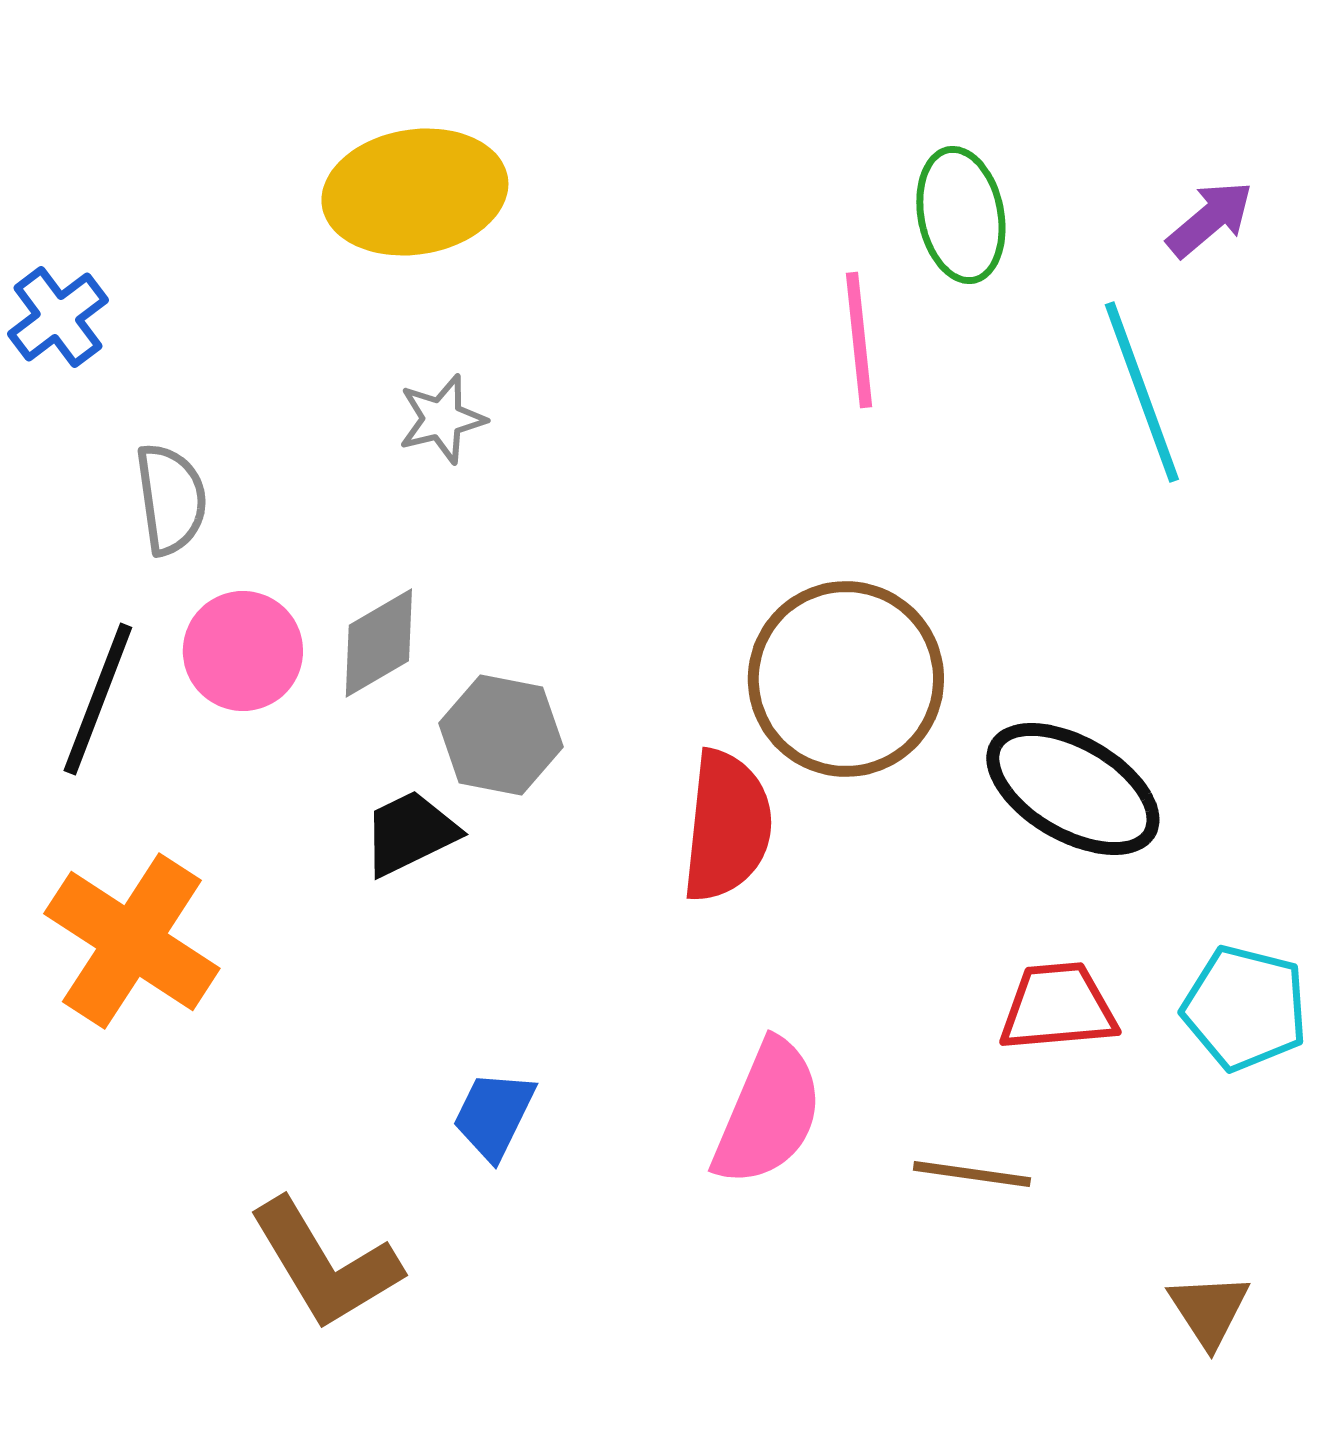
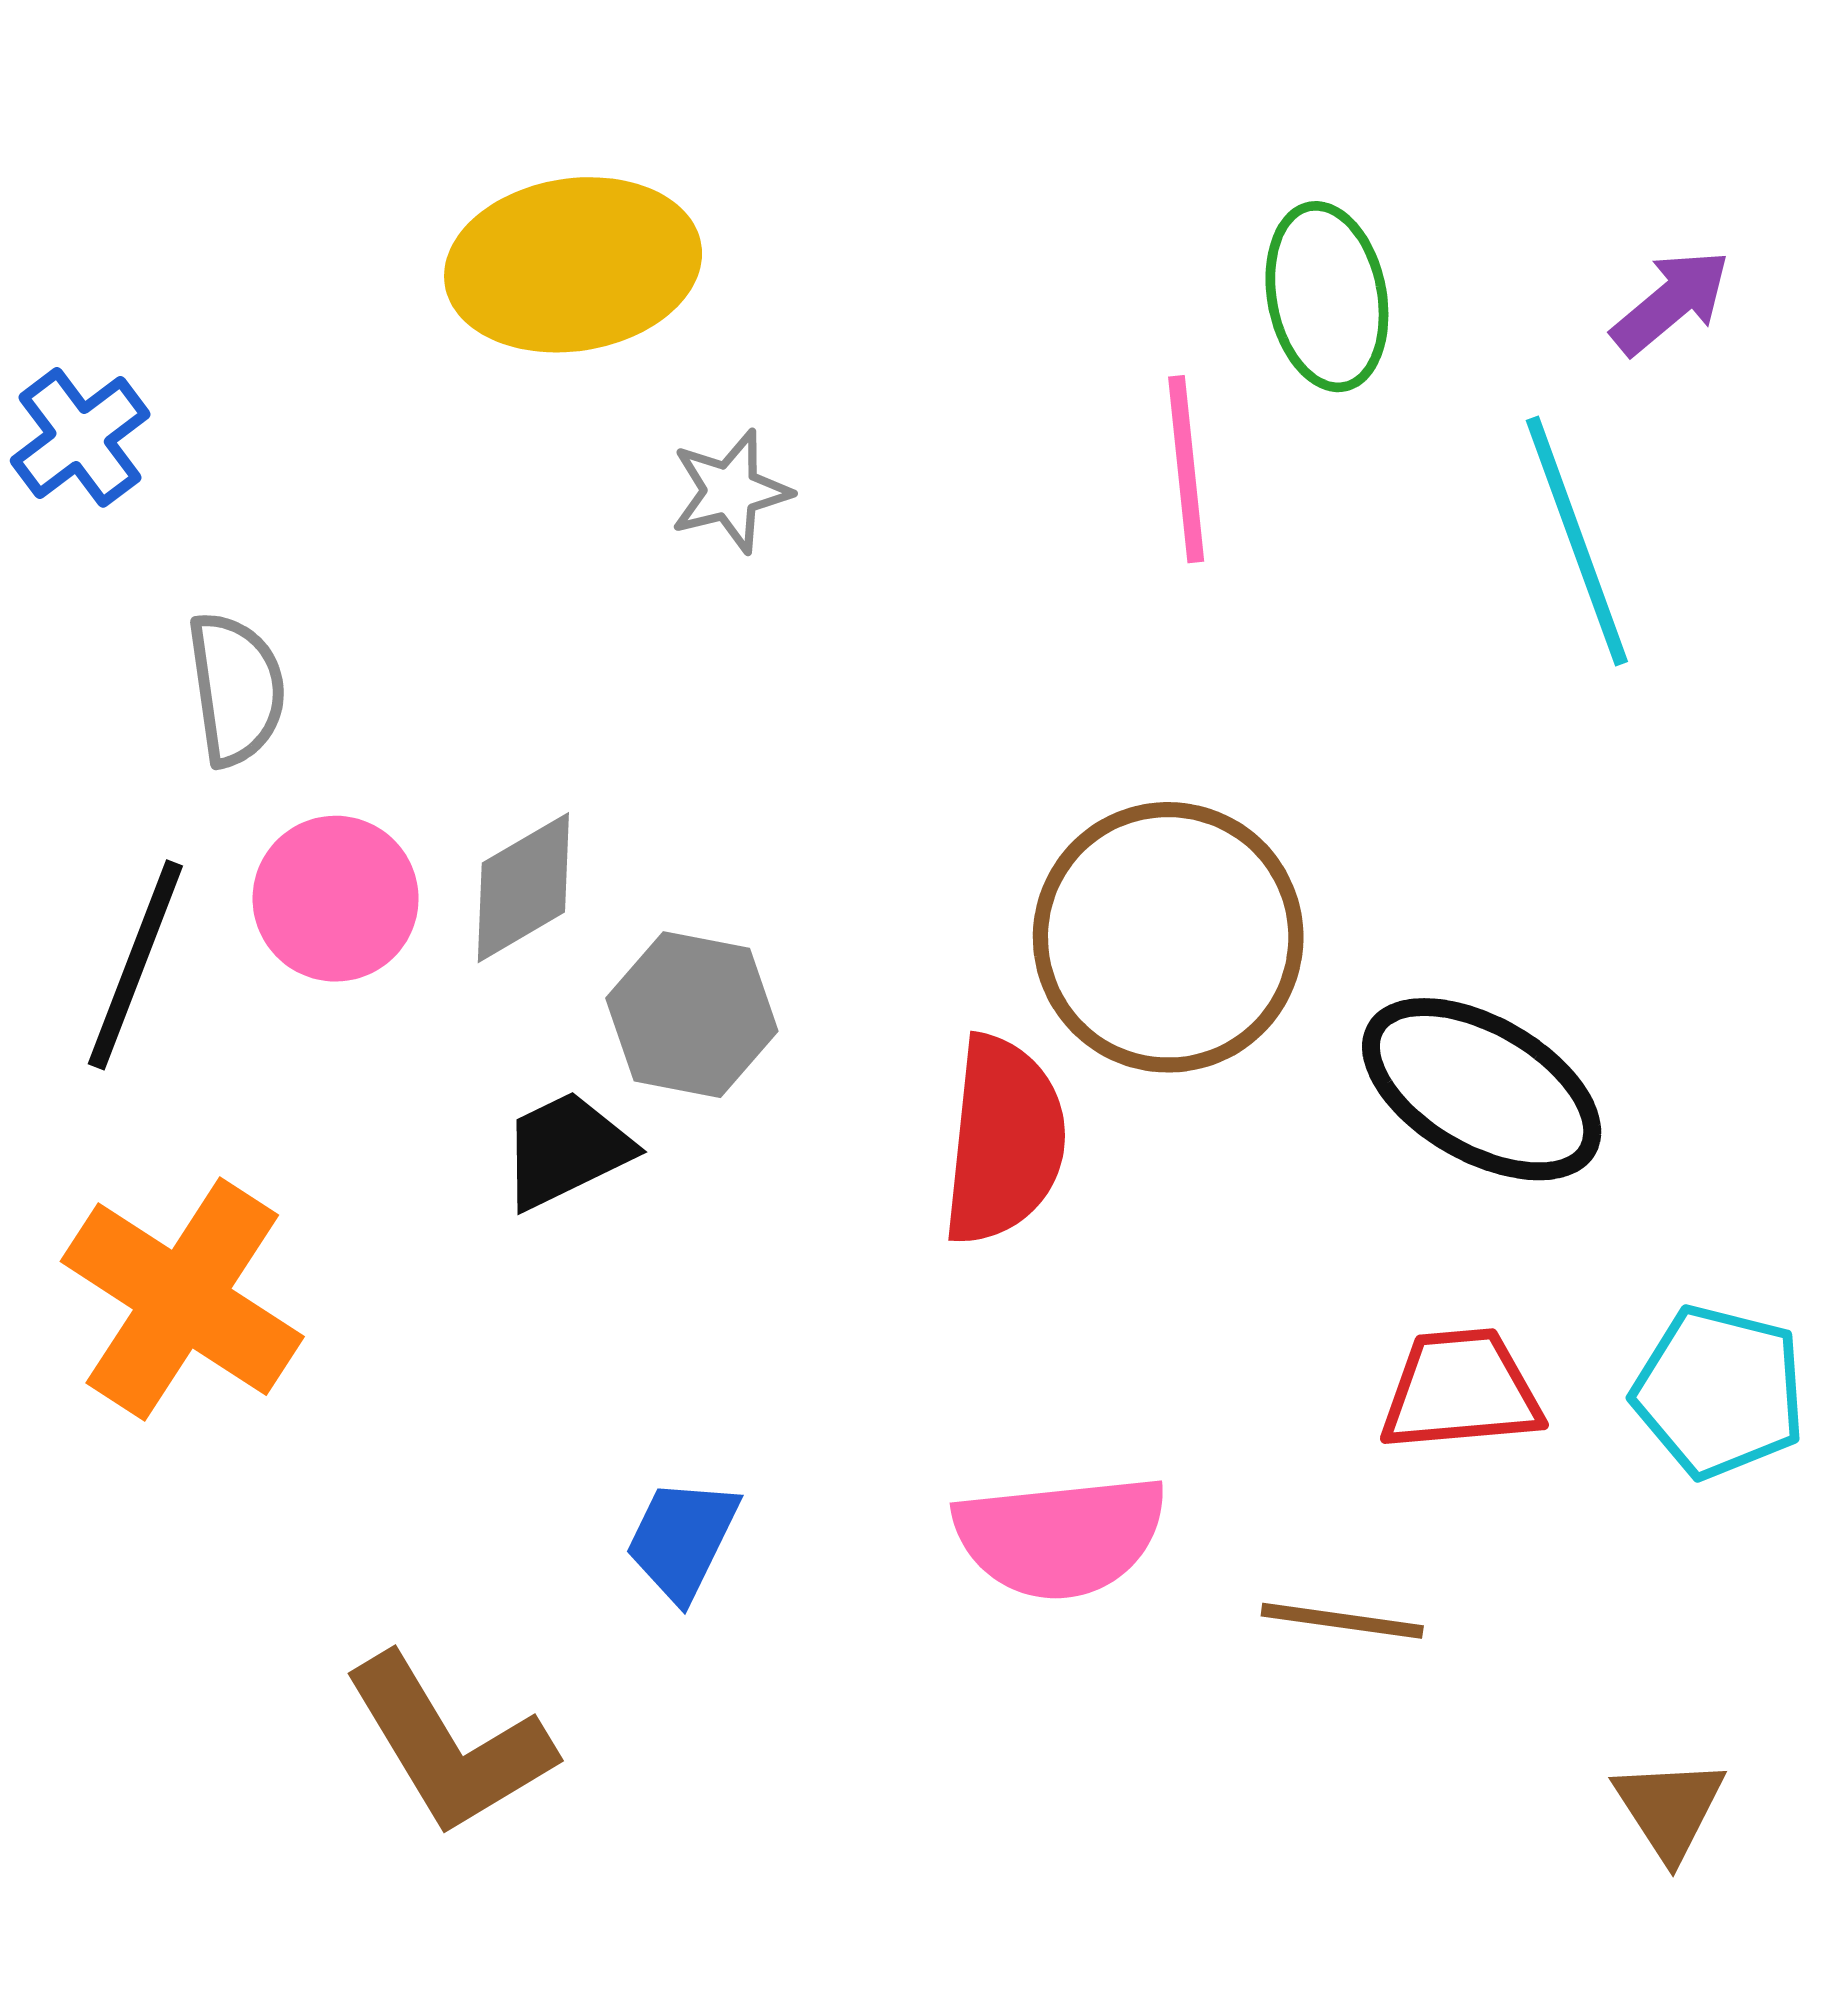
gray star: (442, 419) -> (730, 491), moved
pink semicircle: (768, 1113) -> (1060, 1537), turned 61

